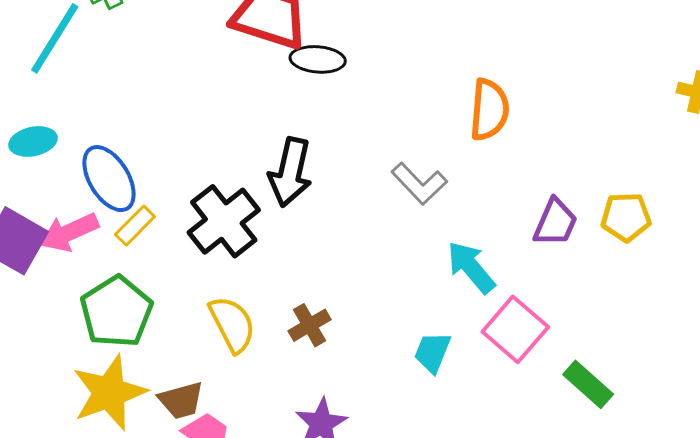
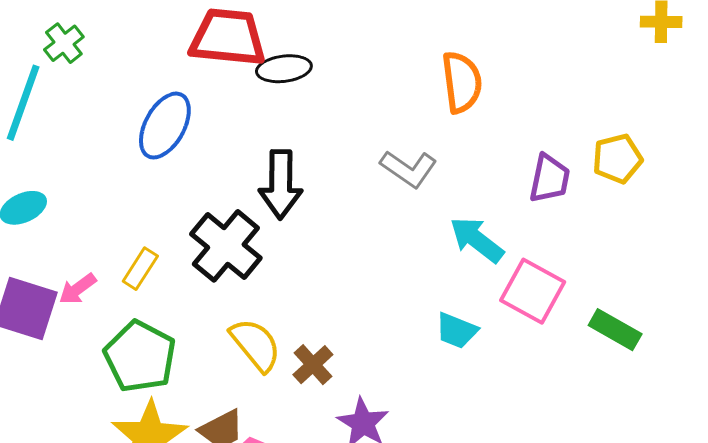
blue ellipse: (109, 179) -> (165, 126), moved, turned 72
pink arrow: (69, 232) -> (78, 289), size x0.7
brown cross: (310, 325) -> (313, 365), moved
cyan trapezoid: (432, 352) -> (457, 331), turned -78

